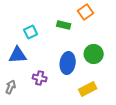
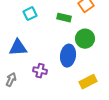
cyan square: (31, 32) -> (30, 14), moved
green circle: (94, 54) -> (85, 39), moved

